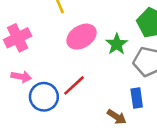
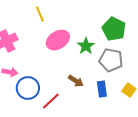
red line: (74, 85) -> (51, 101), moved
brown arrow: (117, 117) -> (76, 81), moved

